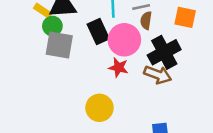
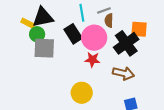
orange square: (185, 17) -> (139, 29), moved
brown arrow: (158, 75) -> (123, 73), moved

